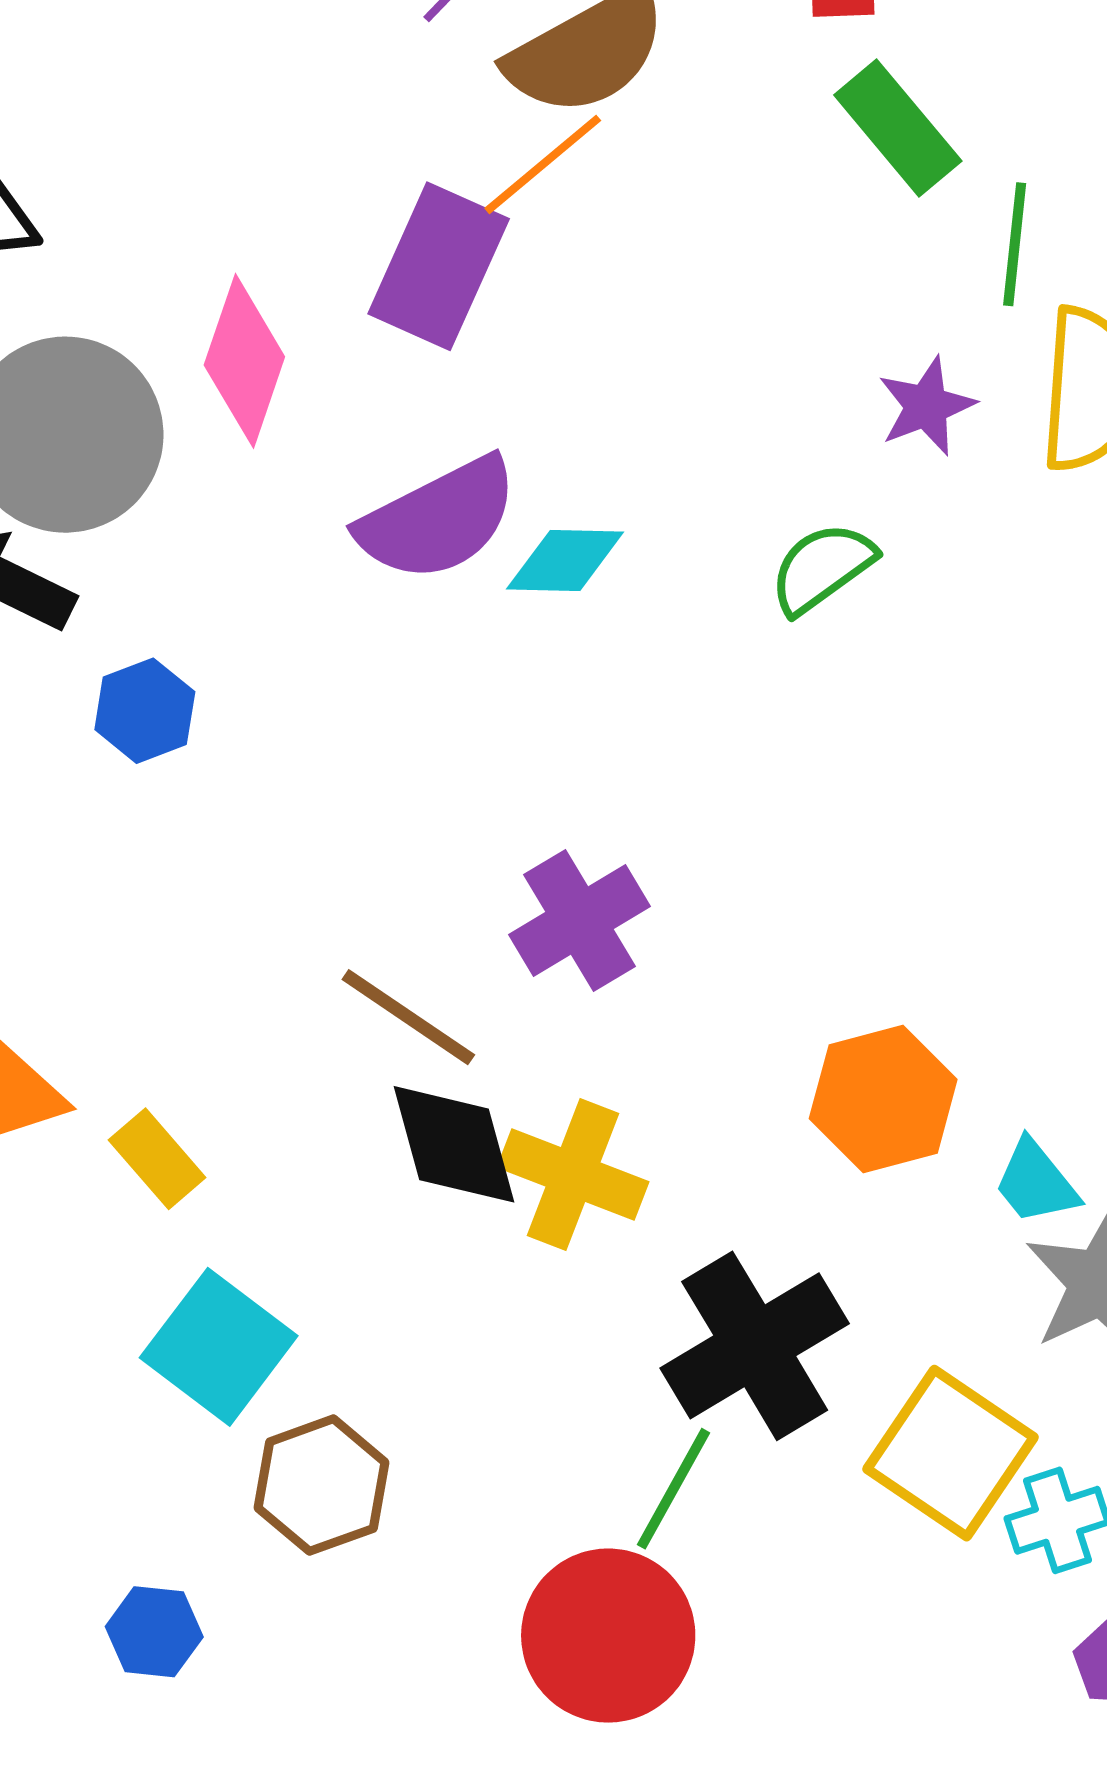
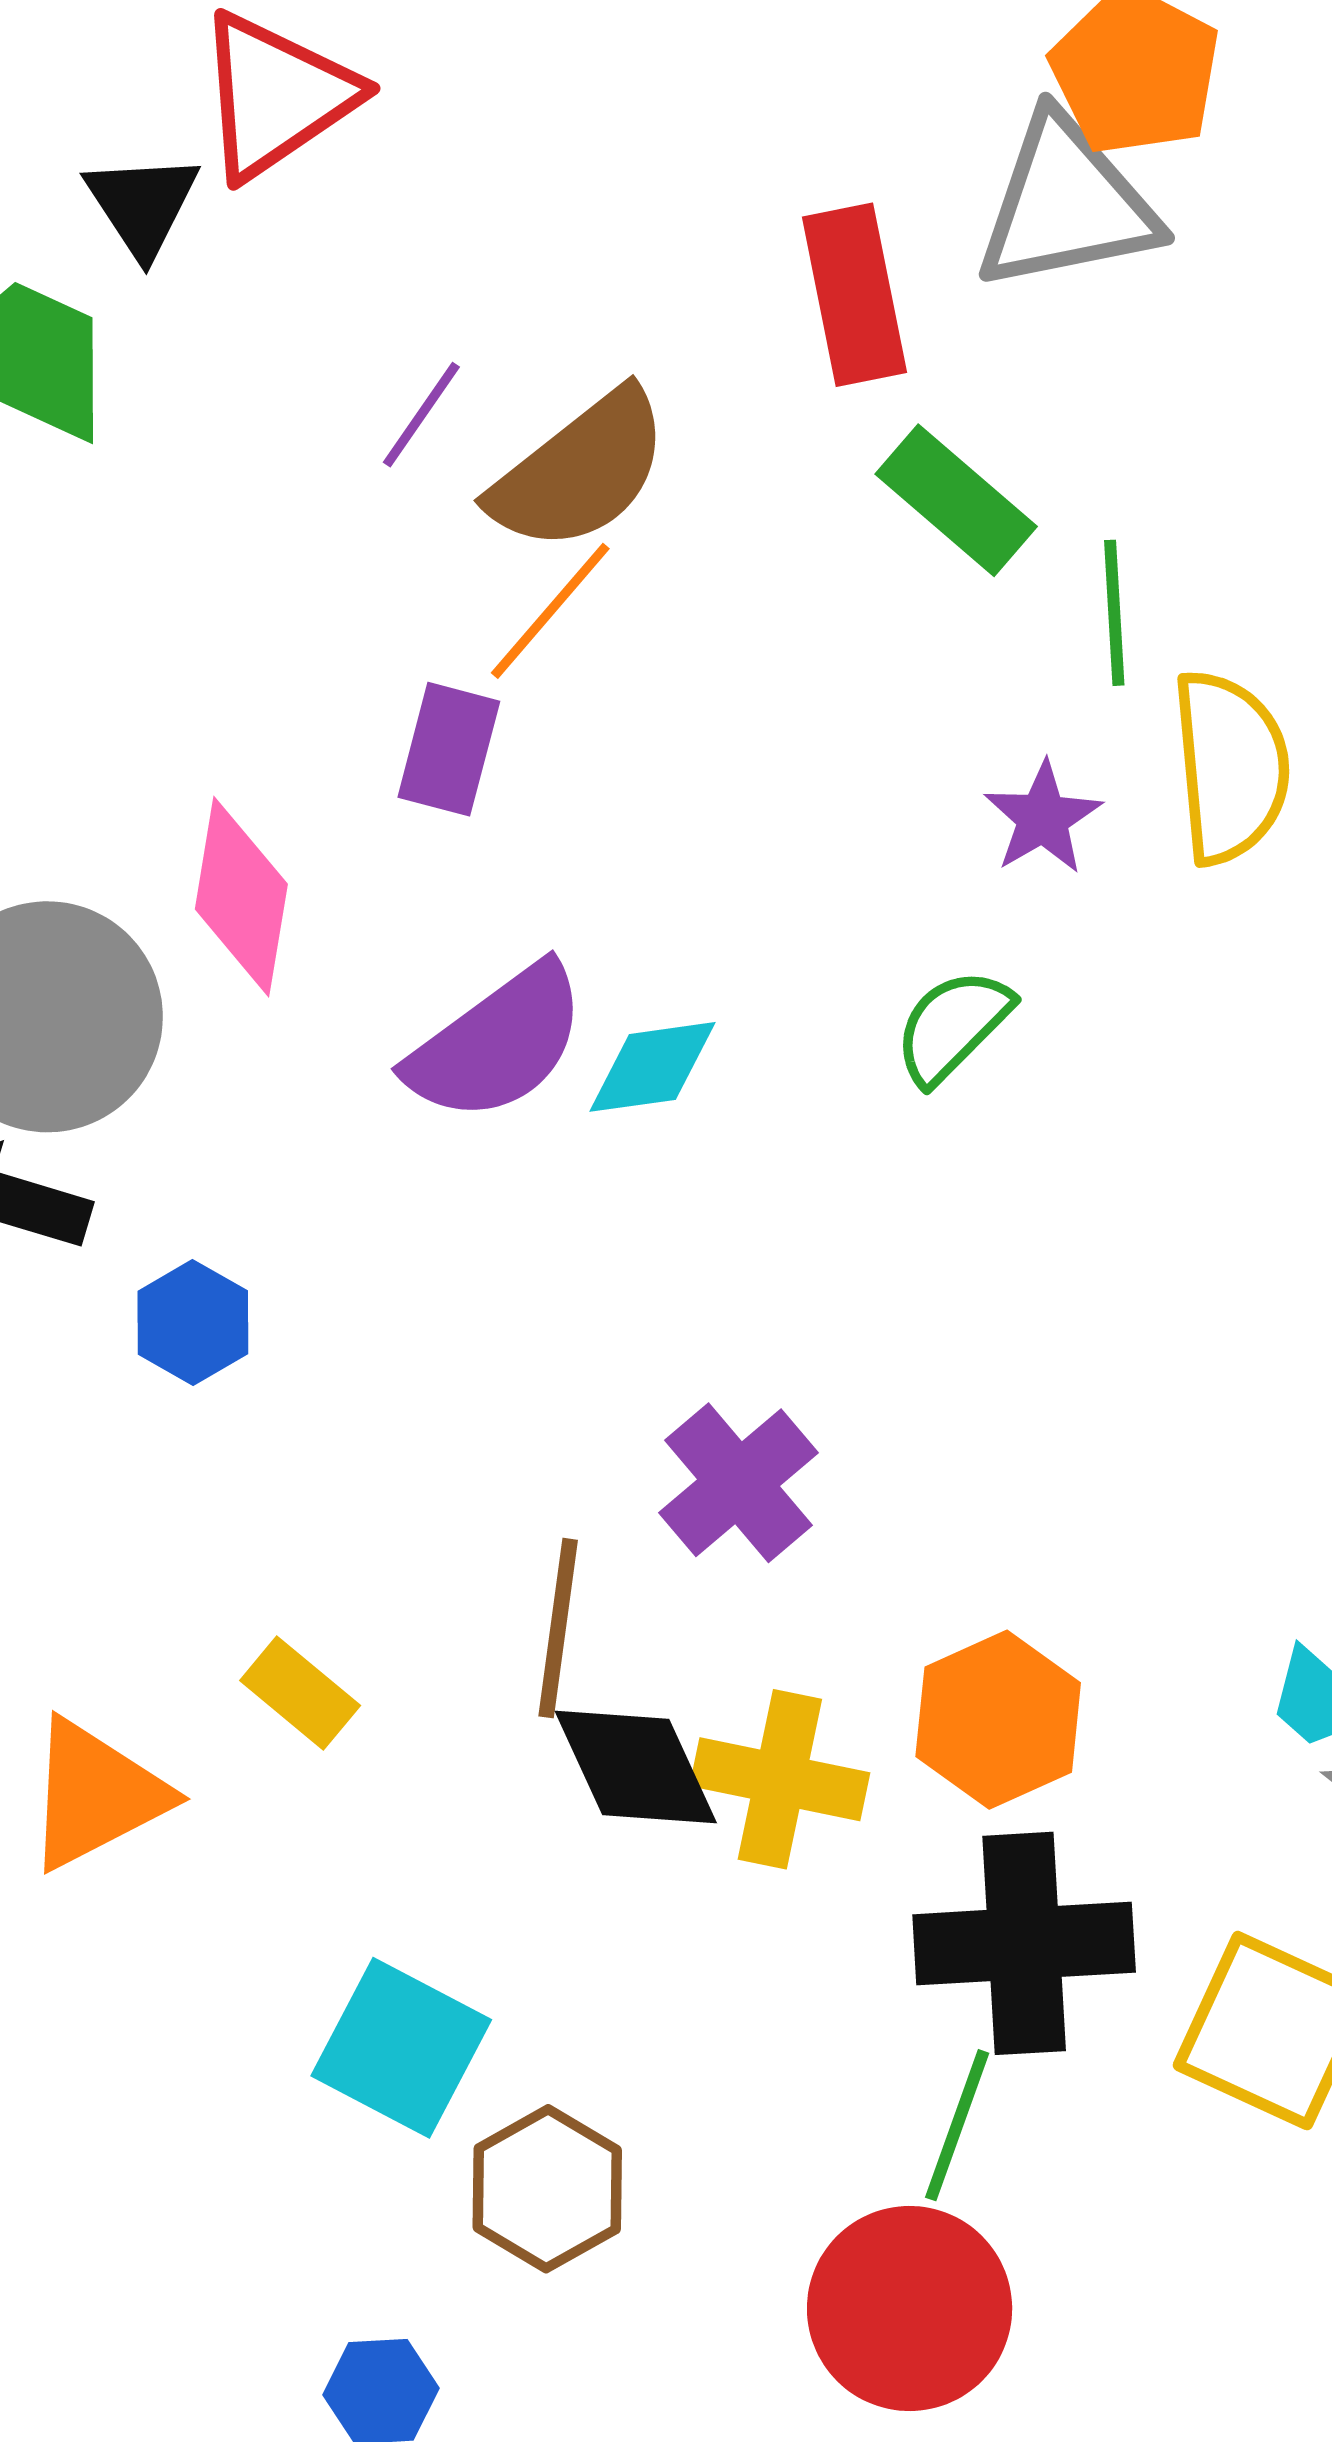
purple rectangle: (439, 266) -> (449, 749), size x0.7
brown line: (408, 1017) -> (558, 1628), turned 73
orange hexagon: (883, 1099) -> (998, 1720), moved
yellow rectangle: (157, 1159) -> (300, 1693), moved
black cross: (755, 1346) -> (1024, 1943), turned 37

